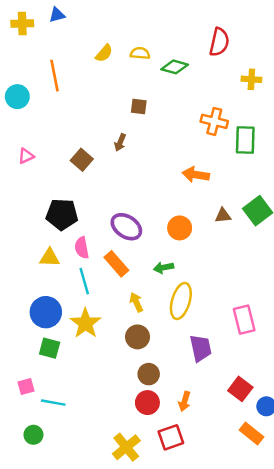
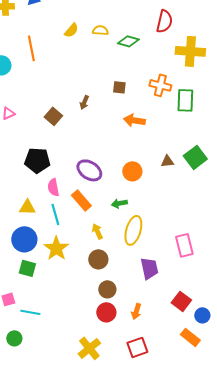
yellow cross: (251, 79) -> (190, 51), size x1.8
brown square: (139, 107) -> (119, 87), moved
orange arrow: (196, 175) -> (134, 120), moved
yellow triangle: (50, 258) -> (27, 207), moved
red square: (171, 437) -> (137, 347), moved

